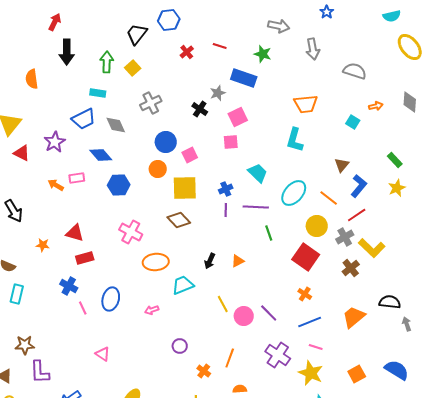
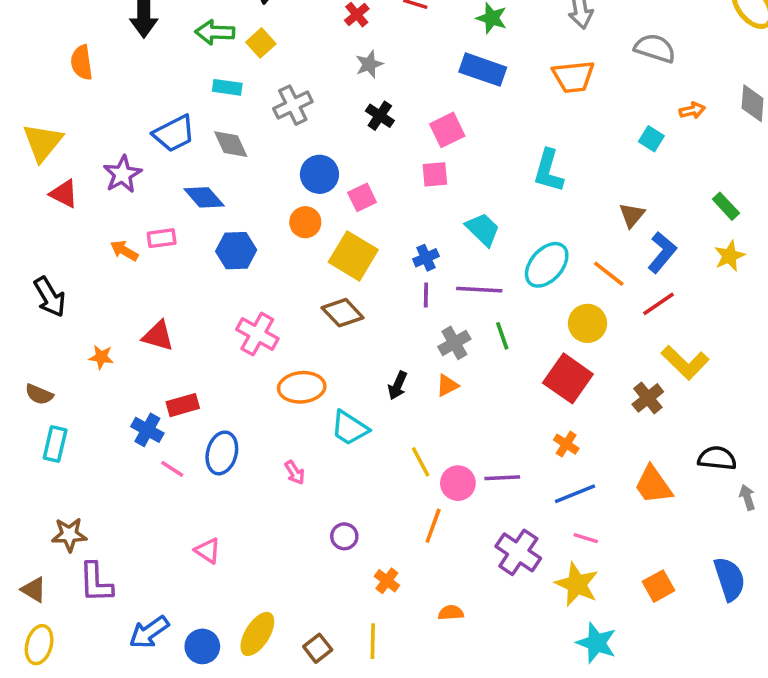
green arrow: (107, 62) -> (215, 32), turned -90
blue rectangle: (244, 78) -> (483, 70), moved
cyan rectangle: (98, 93) -> (227, 87), moved
gray star: (218, 93) -> (369, 64), moved
orange trapezoid: (306, 104) -> (573, 77), moved
yellow square: (185, 188) -> (353, 256), turned 32
gray cross: (345, 237) -> (454, 343), moved
red rectangle: (85, 258) -> (183, 405), moved
cyan trapezoid: (183, 285) -> (350, 428), turned -125
pink line: (83, 308) -> (172, 469), turned -32
pink arrow: (152, 310) -> (295, 472), turned -104
purple line: (269, 313) -> (502, 478), turned -48
orange trapezoid: (354, 317) -> (653, 485), turned -85
orange line: (230, 358) -> (433, 526), moved
blue semicircle: (397, 370) -> (729, 579), turned 40

